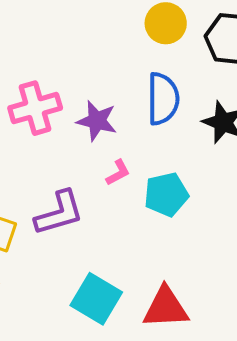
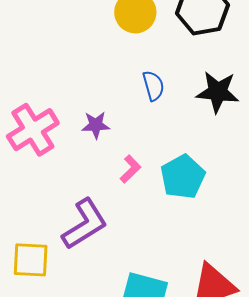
blue semicircle: (163, 99) -> (153, 86), size x0.6
purple star: (97, 121) -> (96, 125), size x0.7

